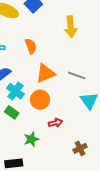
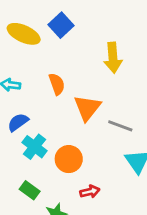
orange triangle: (45, 73) -> (87, 108), moved, turned -30
green rectangle: (12, 112) -> (30, 190), moved

